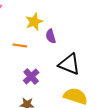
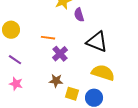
orange line: (20, 45) -> (48, 38), moved

